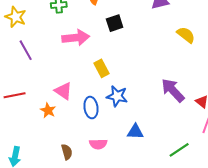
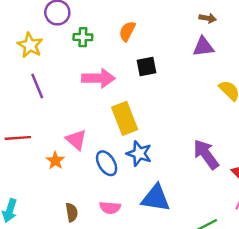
yellow rectangle: (102, 68) -> (125, 118), size x1.5
blue ellipse: (91, 108) -> (107, 163), turned -30
blue triangle: (135, 132) -> (156, 198), size x1.5

